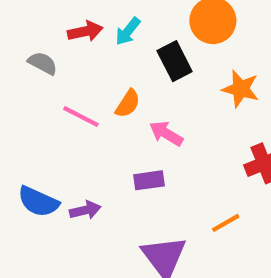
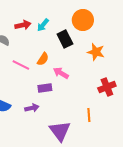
purple rectangle: (149, 180) -> (45, 88), moved
purple arrow: (85, 210) -> (32, 108), moved
orange line: (226, 223) -> (89, 115), turned -64

